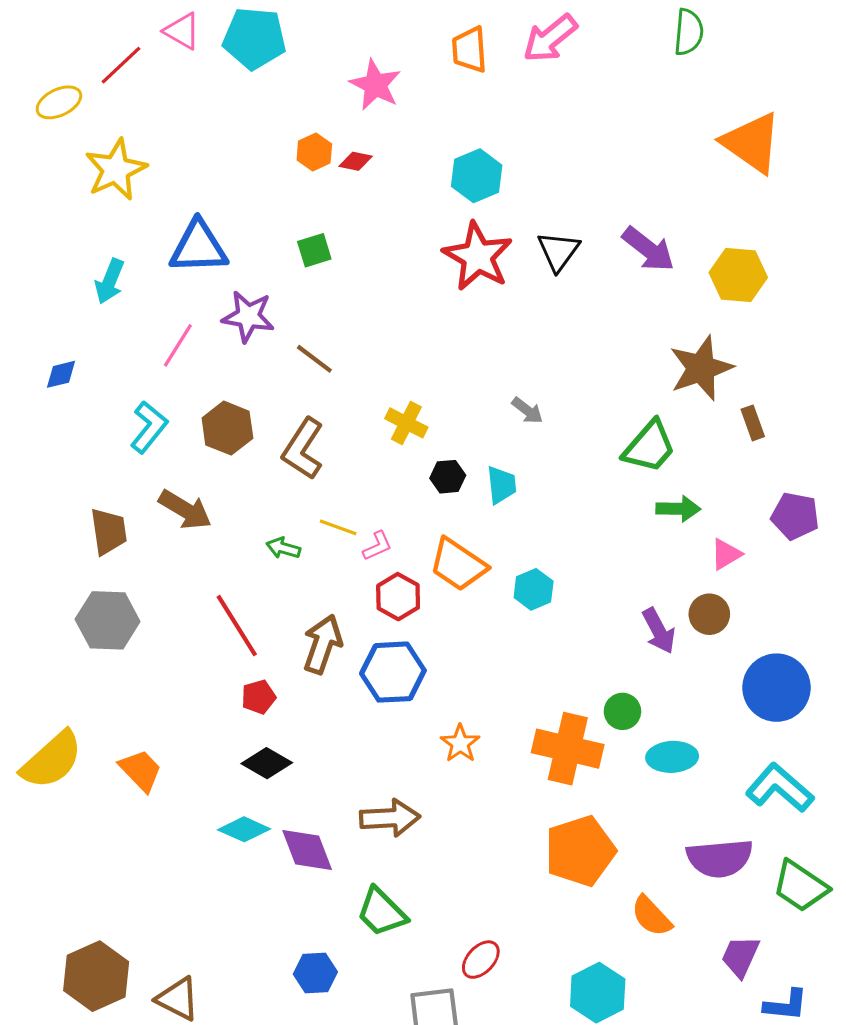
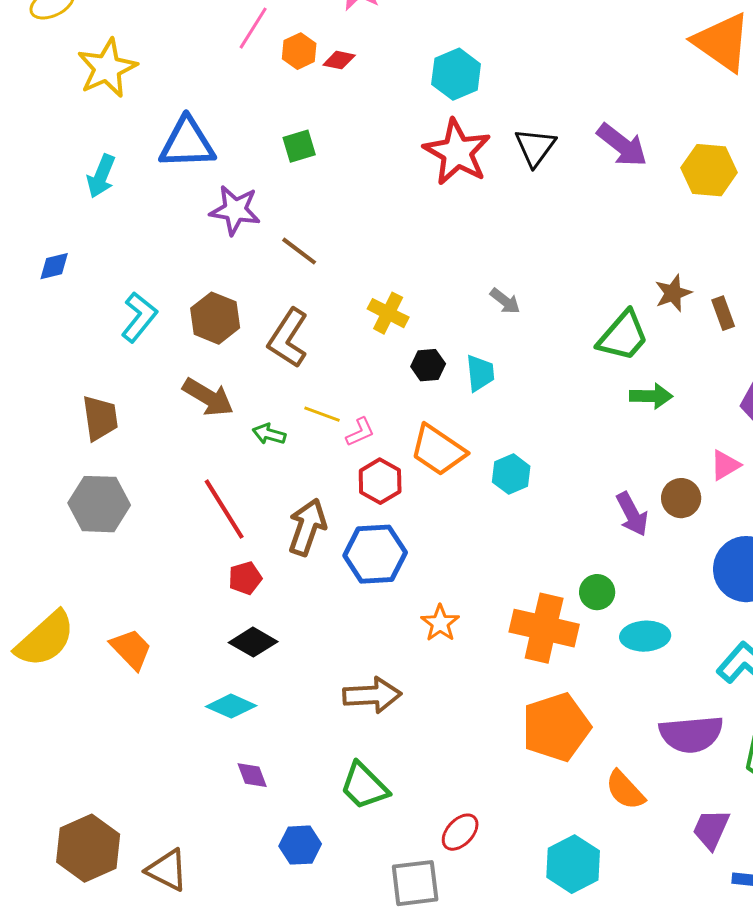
pink line: (178, 345) -> (253, 28), moved
brown star: (701, 368) -> (673, 293), moved, size x0.6
brown arrow: (185, 510) -> (208, 397), moved
pink triangle: (726, 554) -> (725, 465), moved
purple diamond: (307, 850) -> (252, 775), moved, size x0.6

